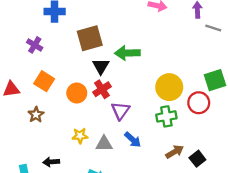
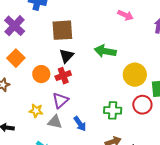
purple cross: (35, 45) -> (15, 26), size x1.5
green arrow: (127, 53) -> (105, 51), moved
yellow circle: (169, 87) -> (135, 75), moved
purple triangle: (120, 111) -> (60, 100), moved

